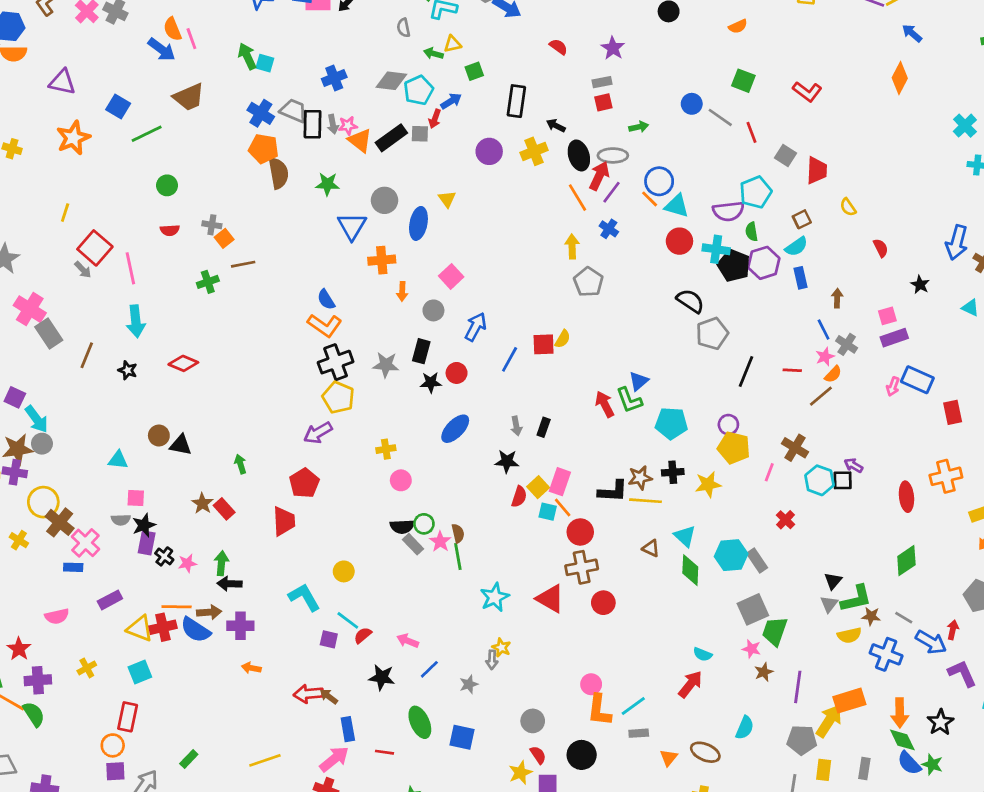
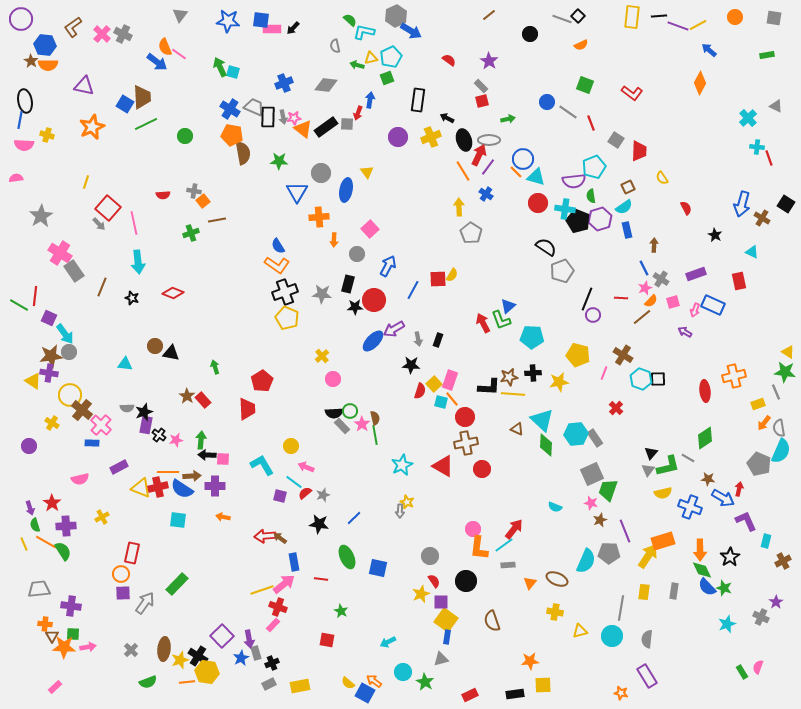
pink line: (191, 39) -> (179, 54), turned -35
gray rectangle: (602, 82) -> (481, 86), turned 56
cyan pentagon: (418, 90) -> (391, 57), moved
brown trapezoid: (189, 97) -> (142, 97), moved, turned -70
blue arrow: (451, 101) -> (370, 100), turned -49
green circle: (167, 185) -> (185, 136), moved
pink square: (887, 316) -> (673, 302), moved
red circle: (457, 373) -> (374, 300), size x1.5
red rectangle: (953, 412) -> (739, 281), moved
purple circle: (728, 425) -> (593, 315), moved
purple arrow: (318, 433) -> (394, 329), moved
yellow cross: (386, 449) -> (322, 356), turned -32
purple arrow: (853, 465) -> (685, 332), moved
pink square: (136, 498) -> (223, 459), moved
cyan triangle: (685, 536) -> (542, 420), size x1.4
brown star: (871, 616) -> (708, 479), moved
gray line: (904, 618) -> (688, 458), moved
pink arrow: (408, 641) -> (306, 467), moved
cyan square: (140, 672) -> (178, 520), moved, turned 30
gray star: (469, 684) -> (323, 495), moved
red arrow: (690, 684) -> (514, 529), moved
purple line: (798, 687) -> (625, 531), turned -30
cyan semicircle: (745, 728) -> (586, 561), size x1.4
gray pentagon: (802, 740) -> (609, 553), moved
green rectangle: (189, 759) -> (177, 584), size x1.6
yellow line: (265, 760) -> (262, 590), moved

